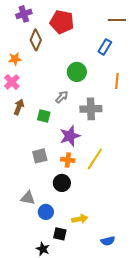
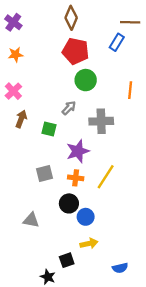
purple cross: (24, 14) -> (13, 22), moved, turned -35
red pentagon: (62, 22) -> (76, 51), moved
brown diamond: (36, 40) -> (71, 18), moved
blue rectangle: (105, 47) -> (117, 42), moved
orange star: (15, 59) -> (16, 54), moved
blue circle: (46, 212) -> (86, 217), moved
black square: (60, 234) -> (67, 260), turned -32

